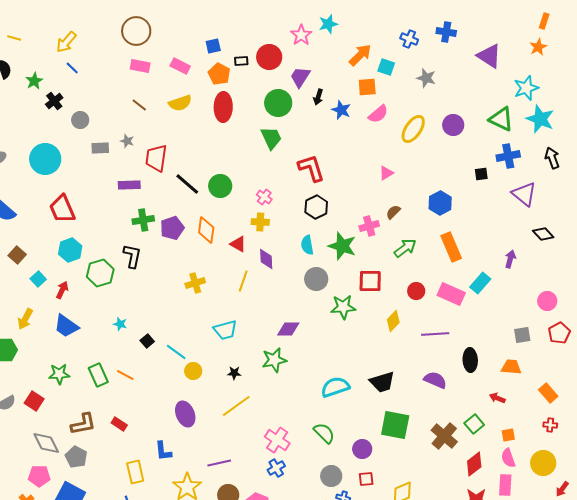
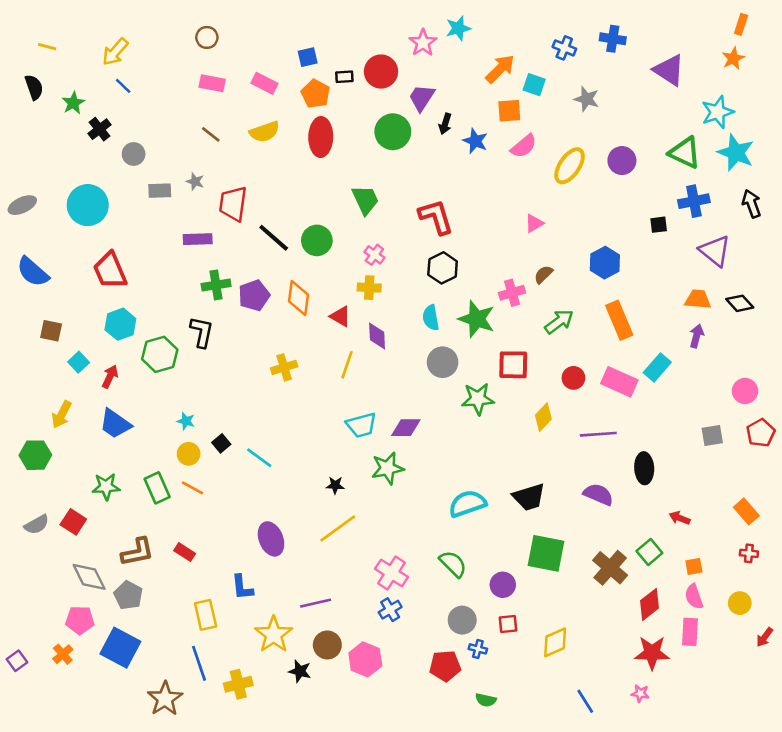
brown circle: (136, 31) -> (207, 37), size x0.6
green trapezoid: (271, 138) -> (365, 200), moved
brown square: (17, 255) -> (51, 331), turned -30
cyan trapezoid: (225, 330) -> (361, 425), moved
orange trapezoid: (511, 367) -> (698, 299), moved
yellow circle: (193, 371) -> (189, 454), moved
yellow circle: (543, 463) -> (740, 603), size x0.7

